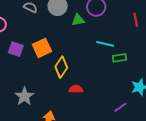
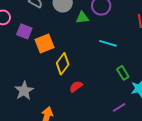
purple square: (16, 49) -> (24, 31), moved
green rectangle: (120, 58) -> (123, 73), moved, turned 64
red semicircle: (76, 89) -> (76, 87), turned -40

